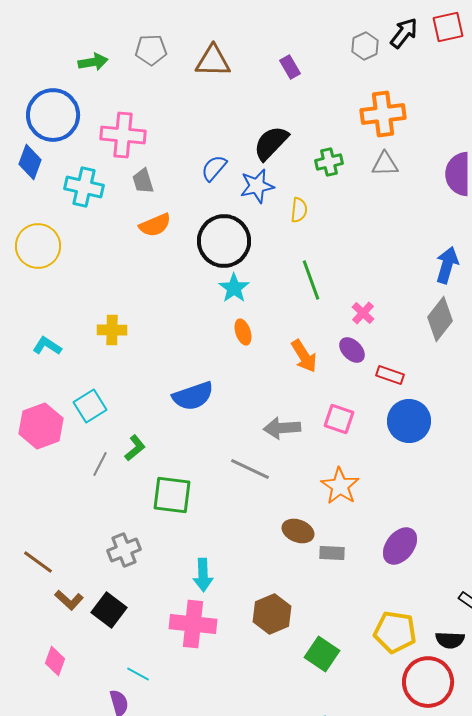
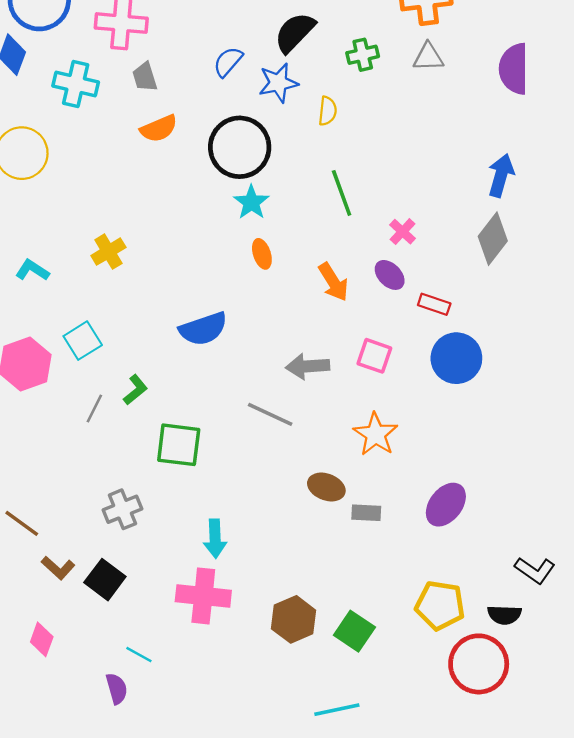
yellow cross: (112, 330) -> (108, 252), turned -32
brown hexagon: (272, 614) -> (294, 619), moved

